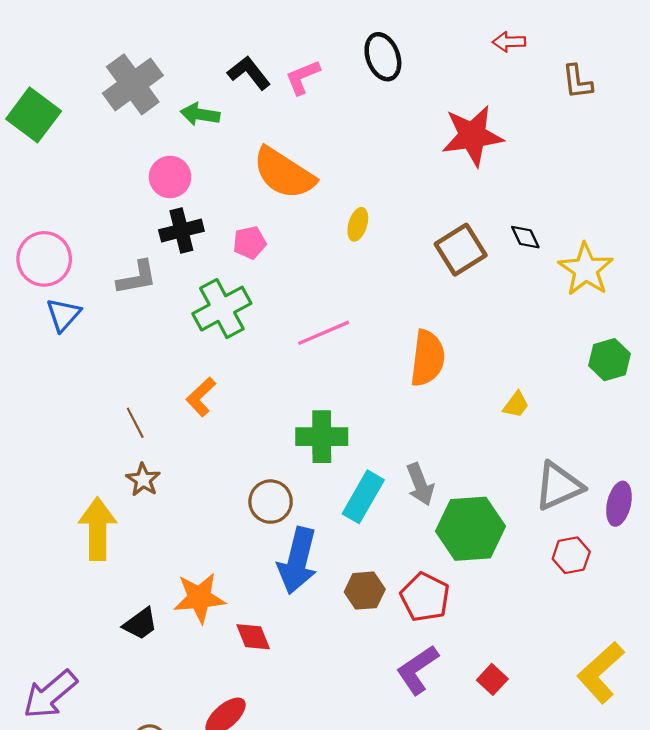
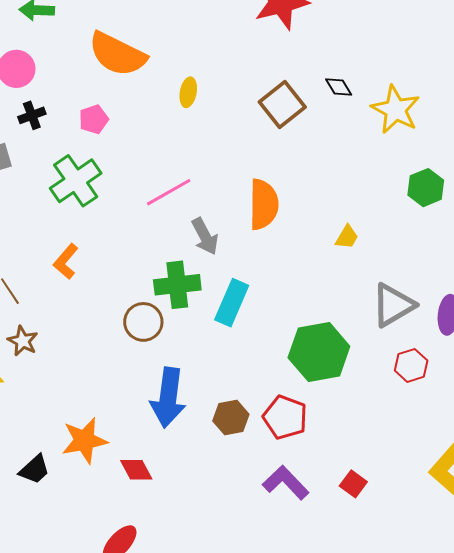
black cross: (181, 231) -> (32, 115), size x0.7
gray arrow: (420, 484) -> (205, 236), moved
cyan rectangle: (363, 497) -> (232, 303), moved
brown circle: (271, 502) -> (143, 322), moved
purple L-shape: (417, 670) -> (286, 483), turned 87

